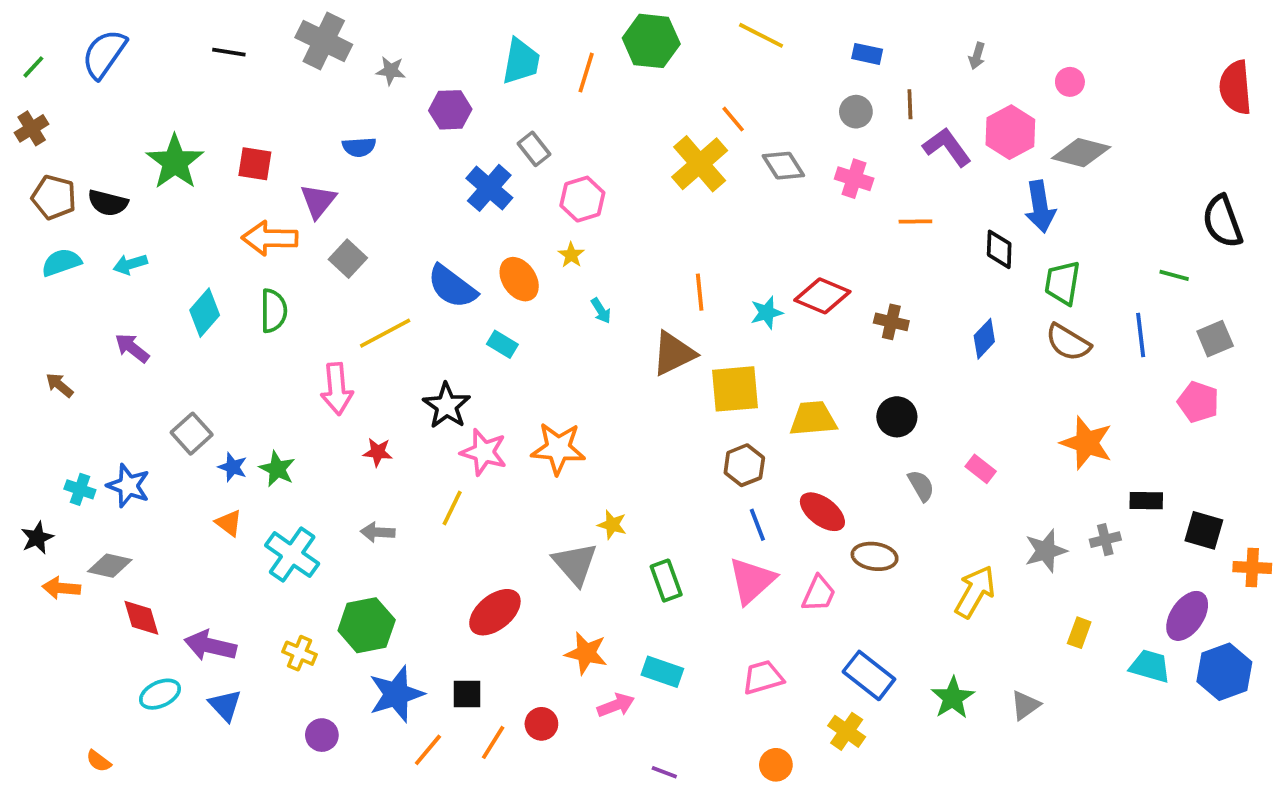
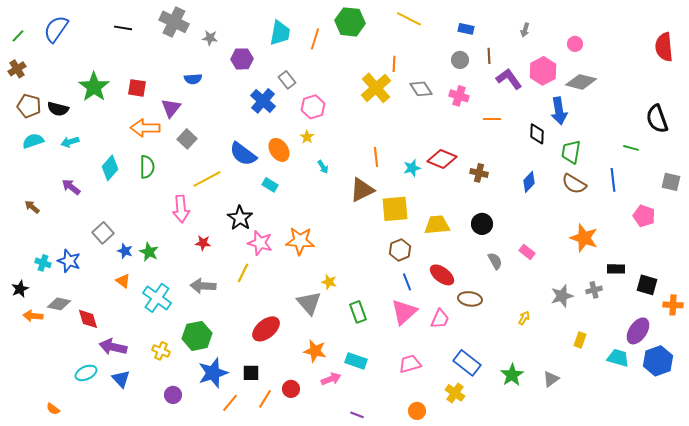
orange line: (733, 119) -> (394, 64), turned 42
gray square: (1215, 339) -> (671, 182), moved, turned 36
gray arrow: (378, 532) -> (203, 286), size x1.4
yellow arrow: (975, 592) -> (524, 318), size x0.5
red diamond: (141, 618) -> (88, 319), moved

